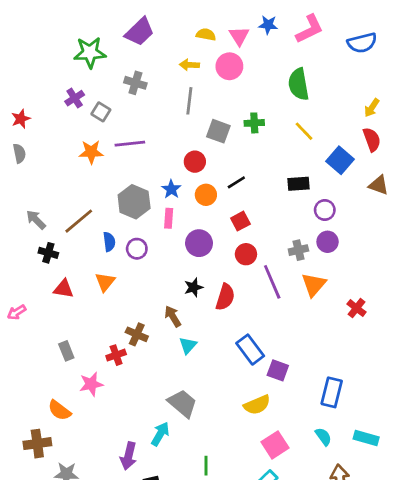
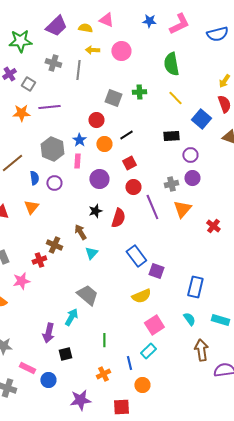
yellow semicircle: (206, 34) -> (85, 28), moved
pink triangle: (239, 36) -> (106, 20), moved, turned -35
gray line: (189, 101) -> (78, 70), moved

